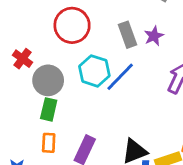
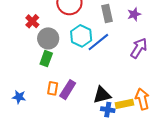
purple star: (154, 36) -> (134, 14), moved
orange rectangle: (49, 143) -> (53, 88), moved

